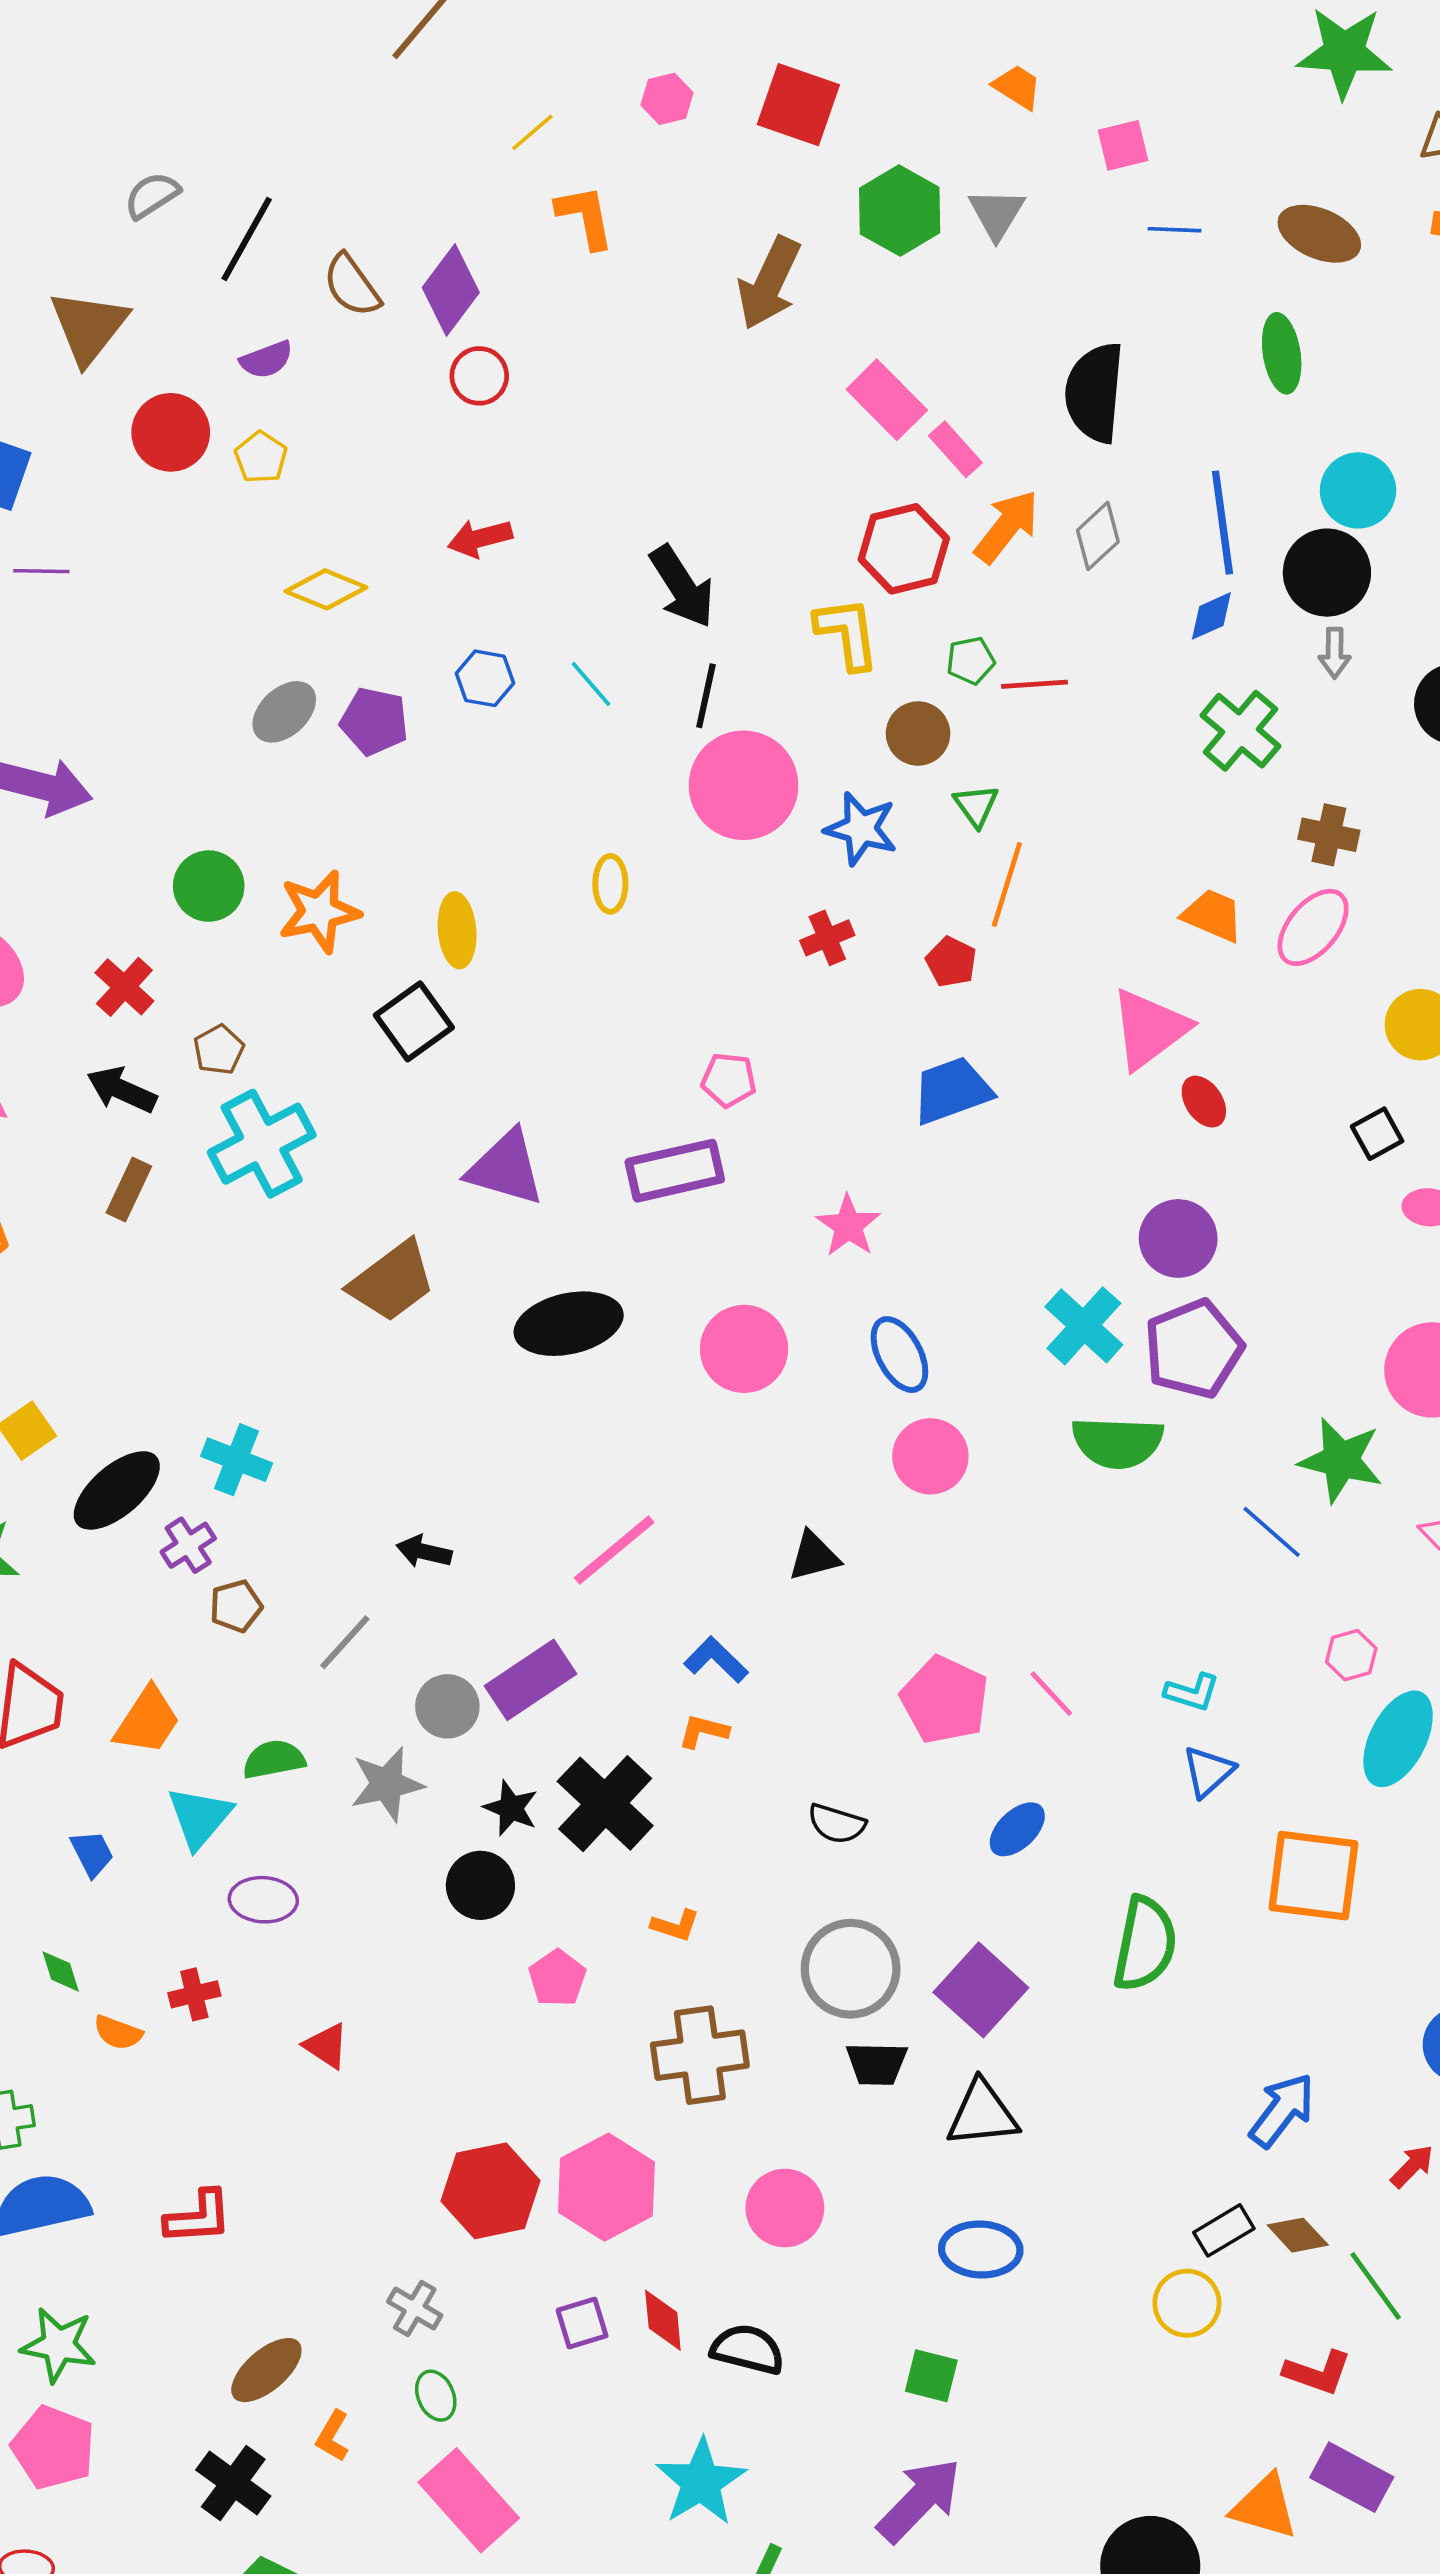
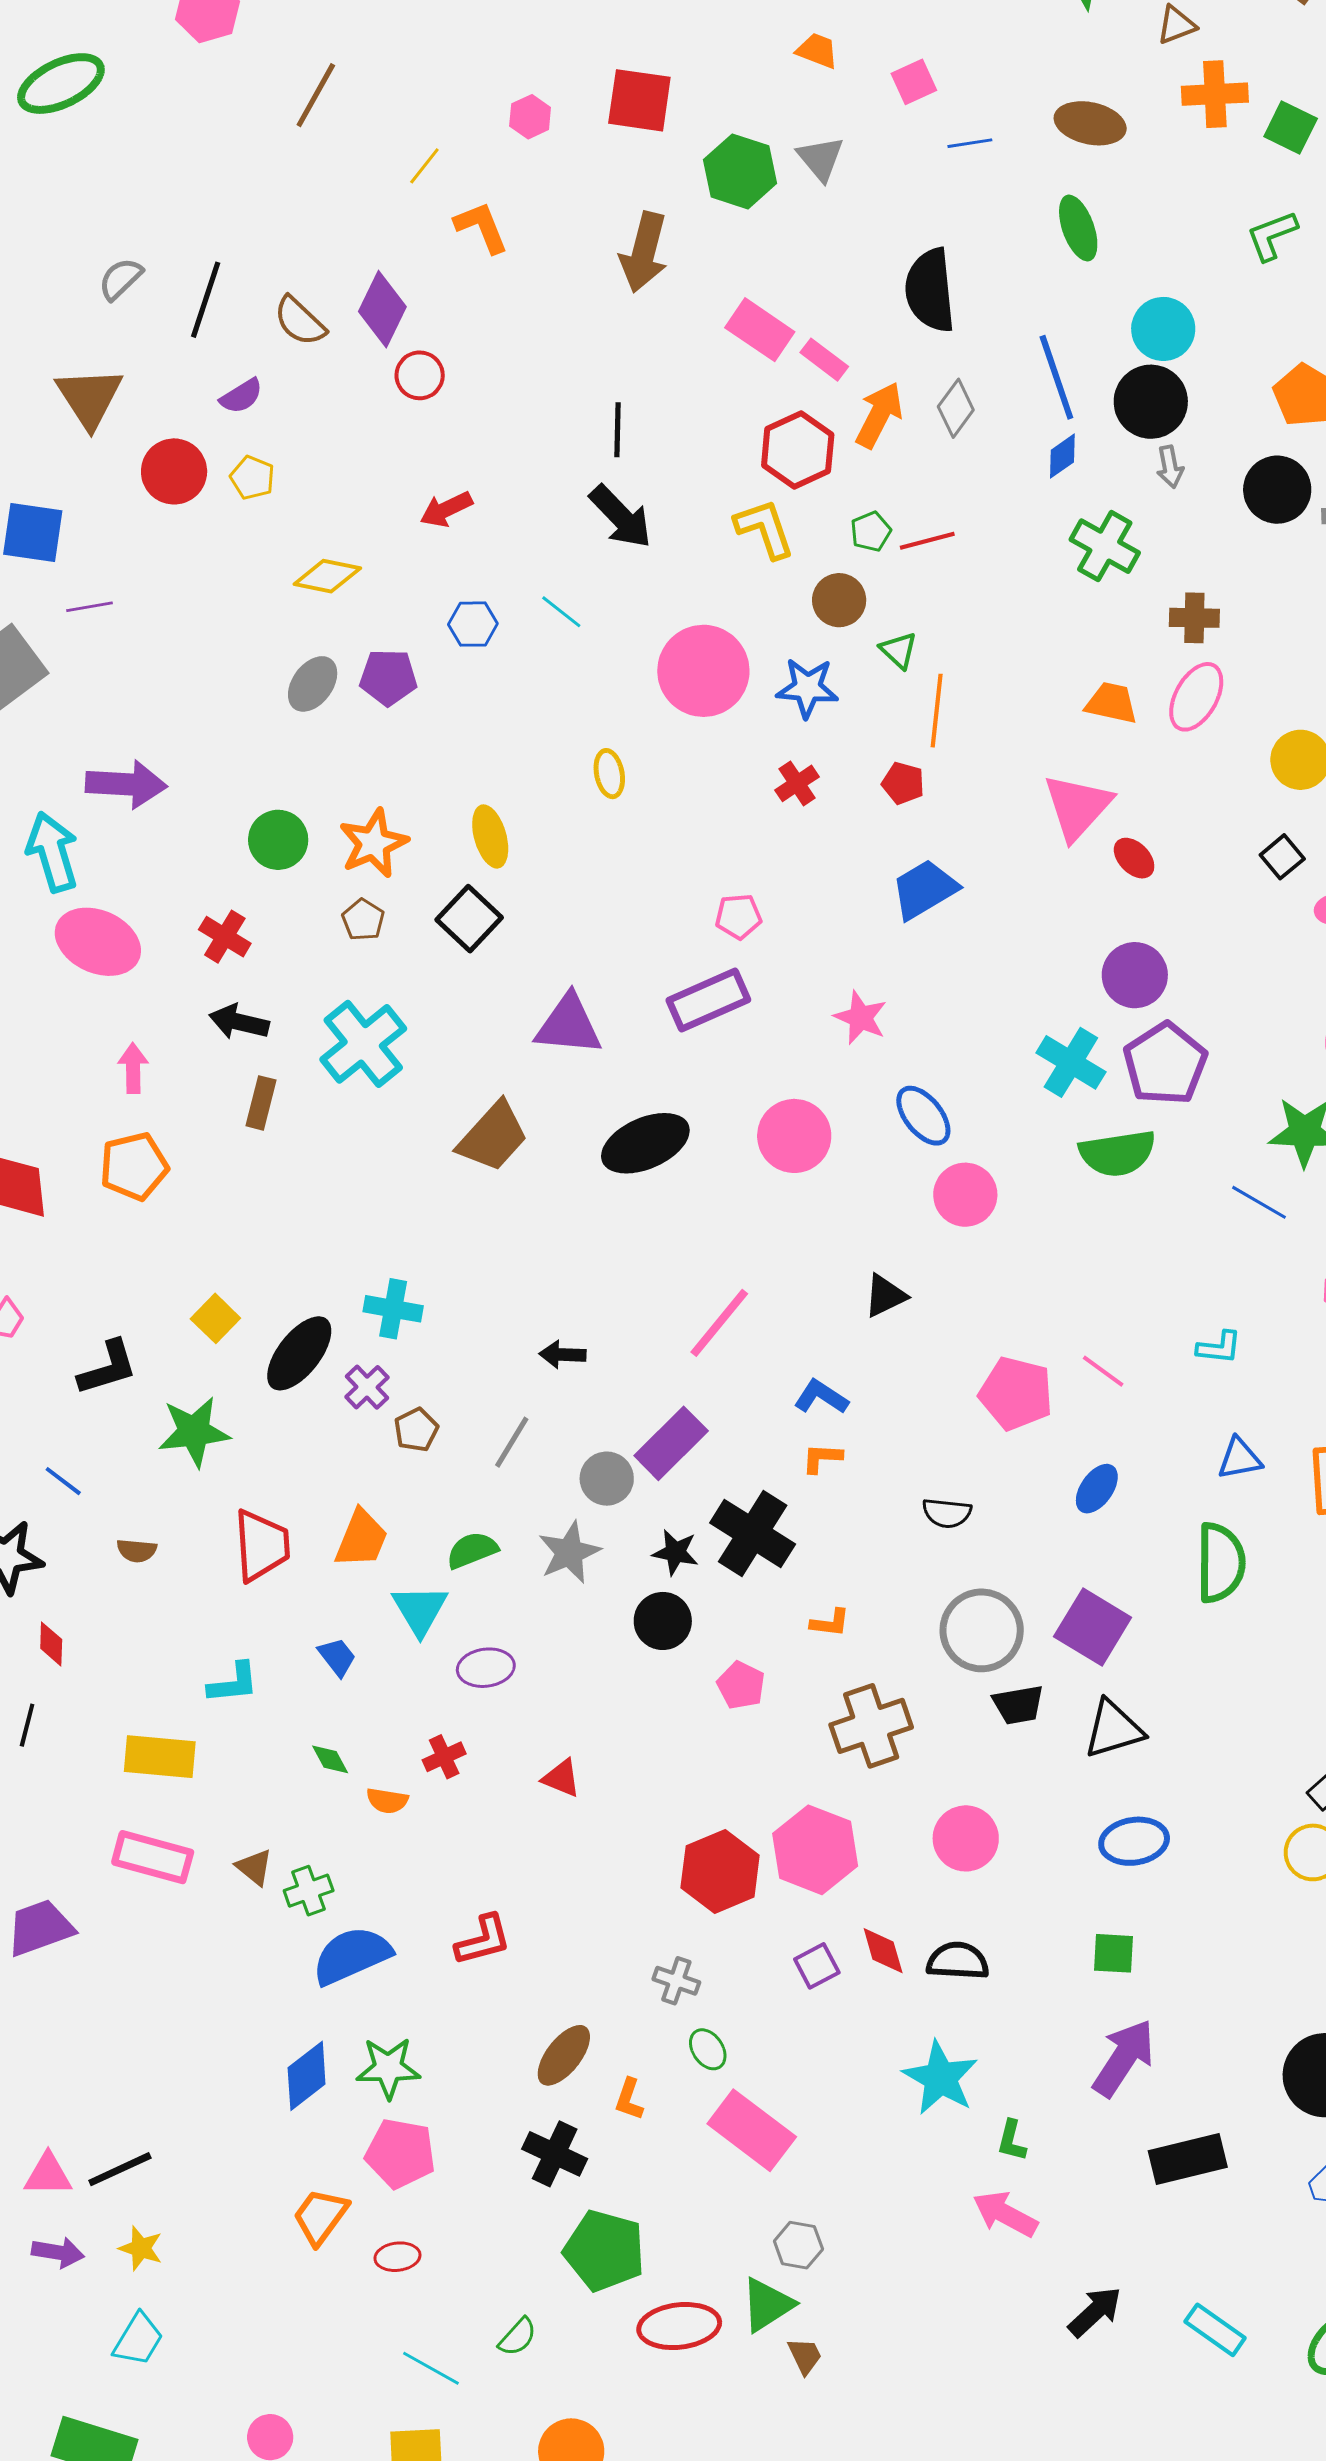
black line: (706, 696) -> (618, 430), moved
brown pentagon: (219, 1050) -> (363, 920), moved
blue triangle: (1208, 1772) -> (1240, 1459), moved, turned 42

